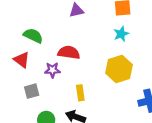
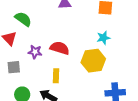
cyan star: (121, 34) -> (103, 38), moved
red semicircle: (69, 53) -> (60, 48), moved

